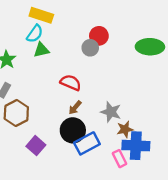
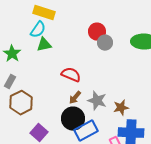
gray circle: (90, 48) -> (105, 43), moved
gray star: (111, 112) -> (97, 101), moved
brown star: (125, 129) -> (121, 108), moved

